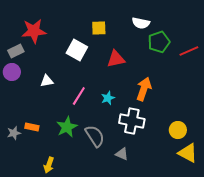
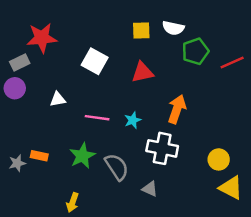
yellow square: (99, 28) -> (141, 30), moved
pink line: (79, 96) -> (97, 118), turned 66
yellow arrow: (49, 165) -> (72, 202), moved

